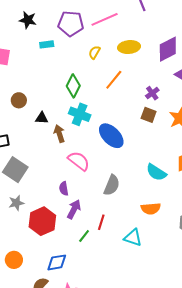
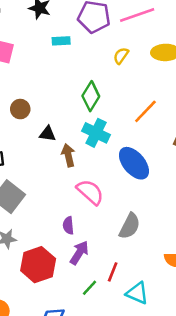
orange line: (114, 80) -> (145, 111), moved
cyan triangle: (133, 238) -> (137, 293), moved

